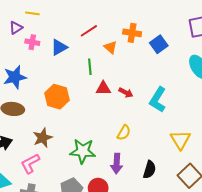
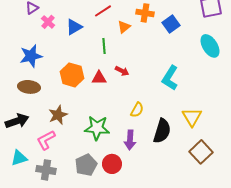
pink cross: (32, 42) -> (48, 22), turned 32
orange triangle: (110, 47) -> (124, 27), turned 40
red triangle: (103, 88) -> (99, 78), moved
red arrow: (126, 93) -> (122, 71), moved
black semicircle: (150, 170) -> (162, 131), moved, size x1.4

